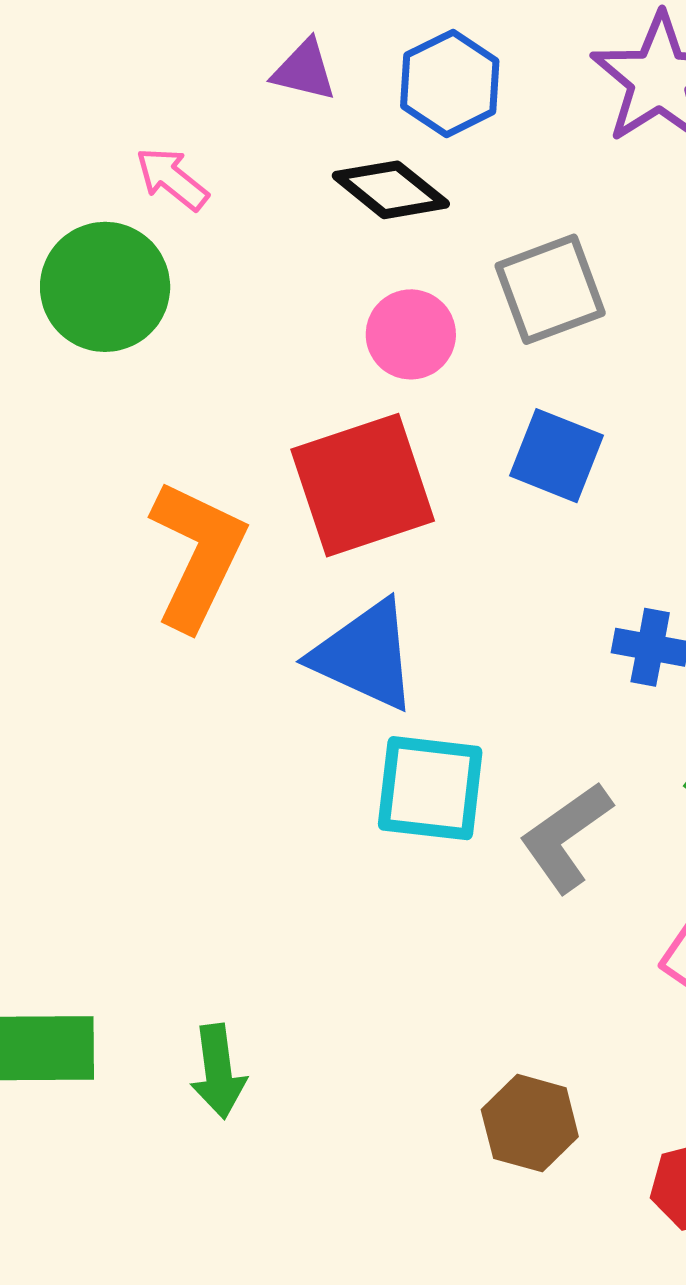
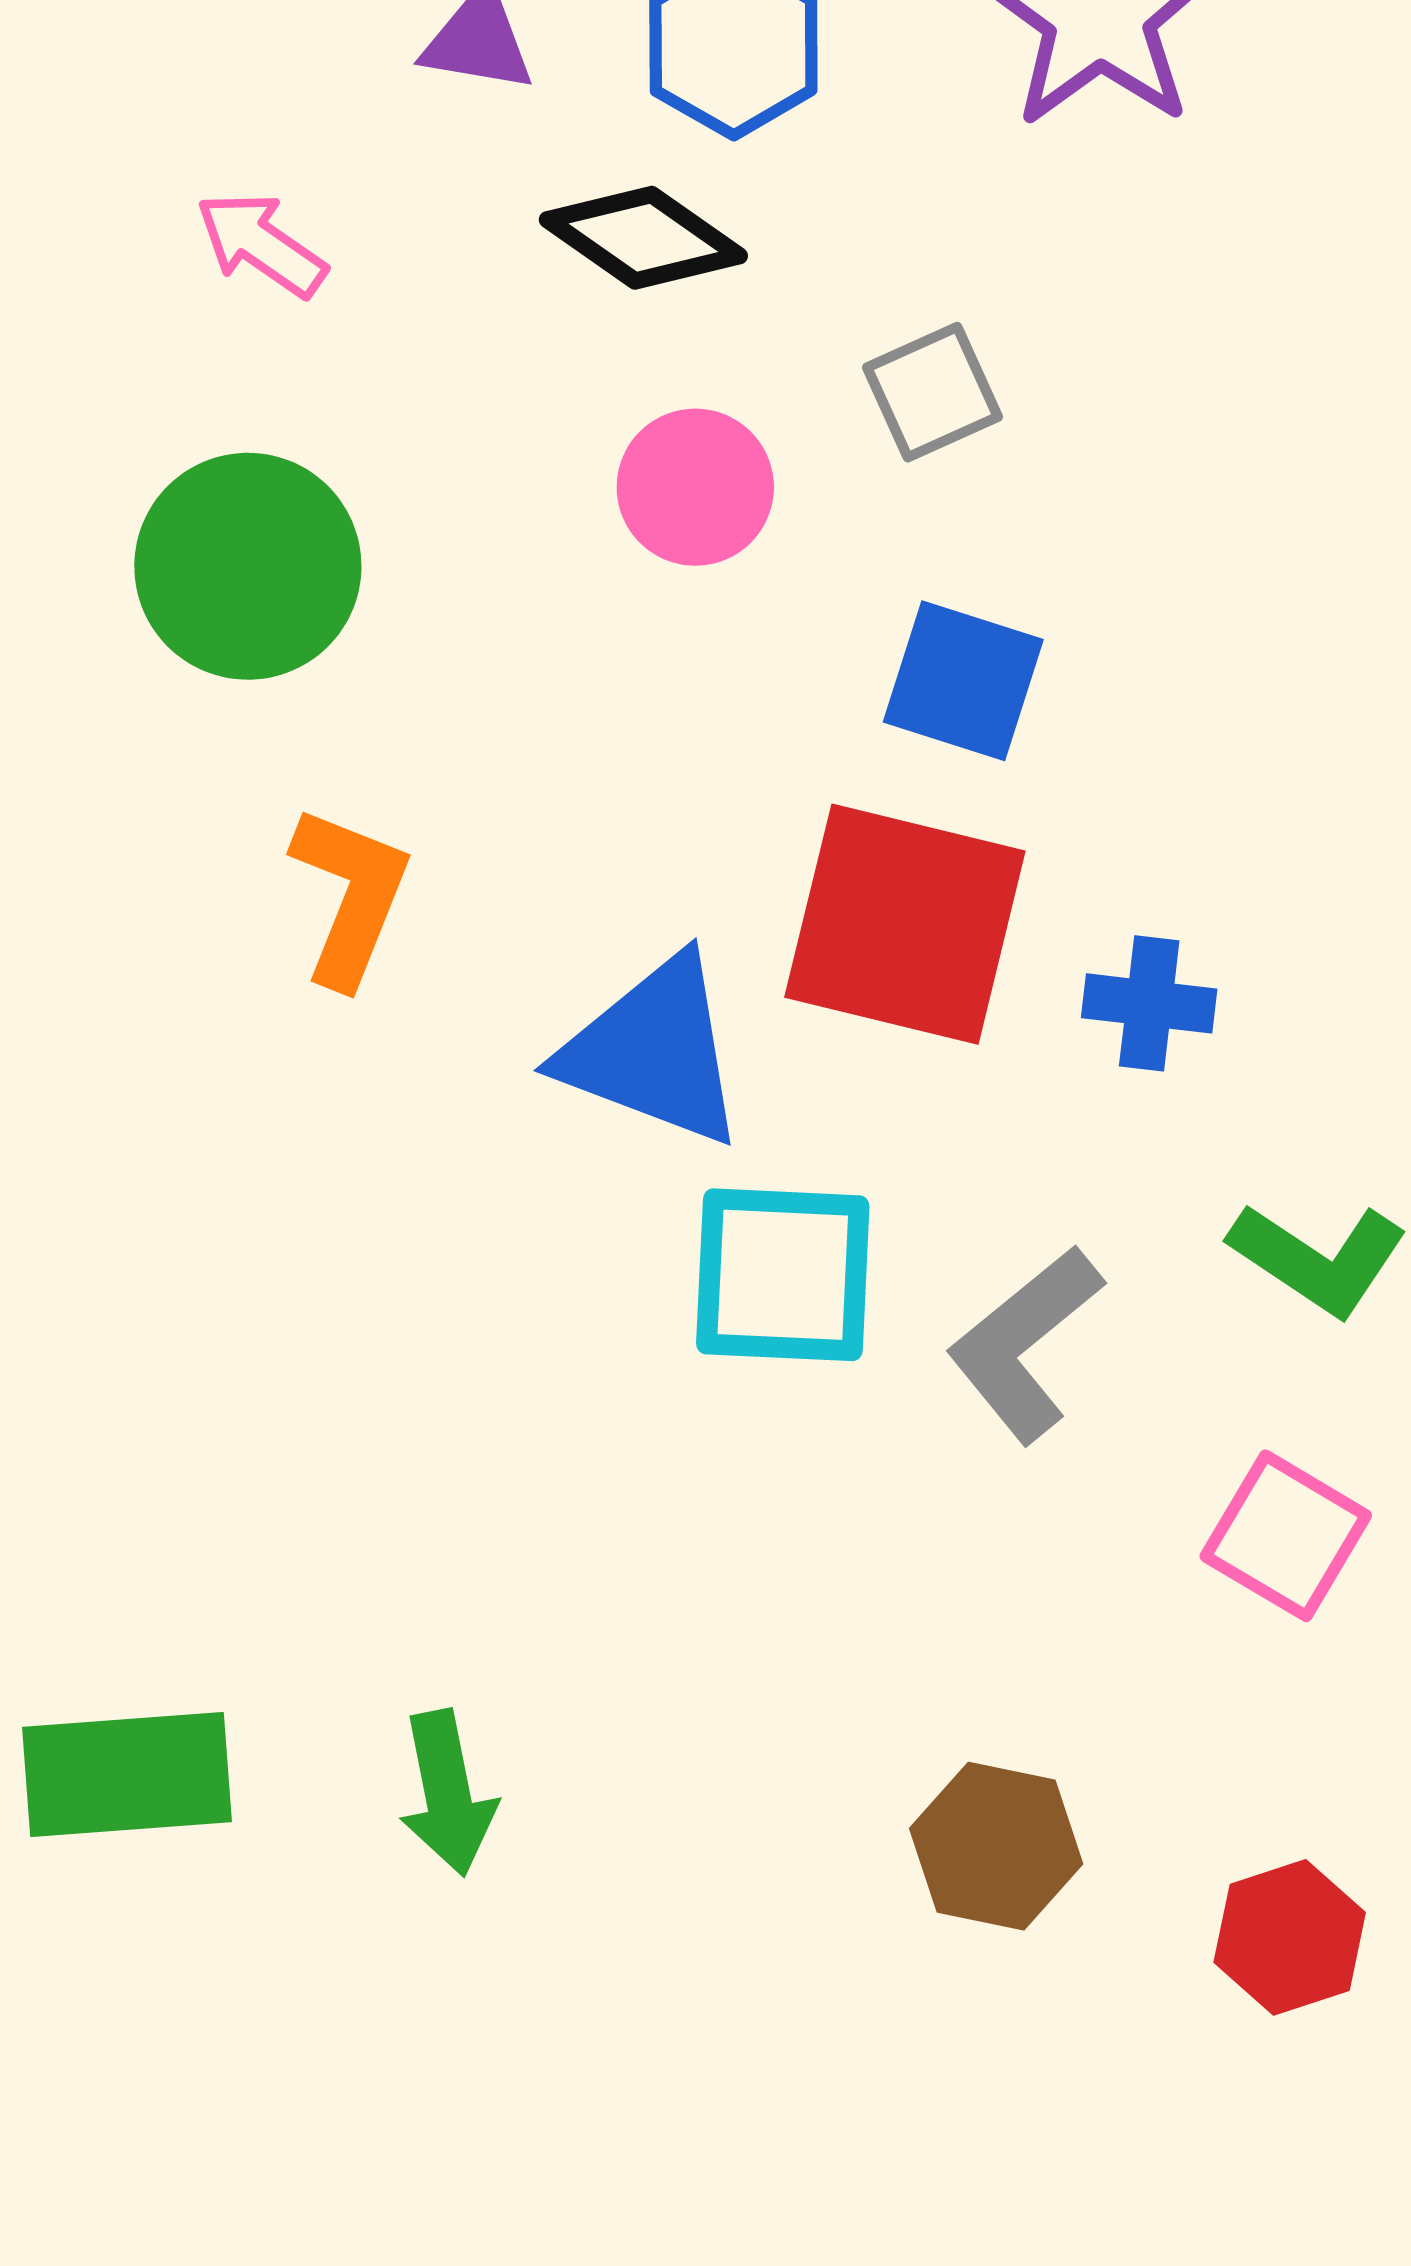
green circle: (105, 287) -> (248, 566), moved
gray square: (550, 289) -> (932, 392), size x0.7
red square: (363, 485) -> (905, 924), moved, turned 36
orange L-shape: (198, 555) -> (350, 896), size x0.7

